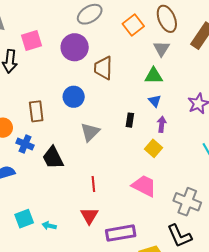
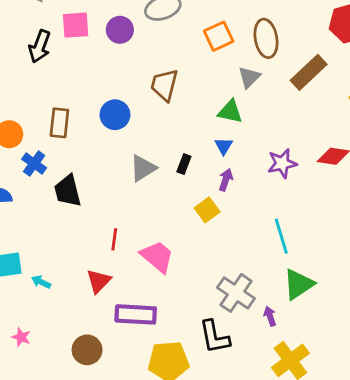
purple circle: (75, 47) -> (120, 30), moved, size x0.7
gray triangle: (90, 132) -> (143, 168), moved
pink trapezoid: (144, 186) -> (157, 257), moved

